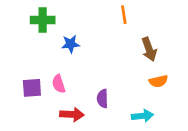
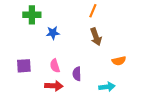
orange line: (124, 15) -> (93, 11), turned 32
brown arrow: (149, 49) -> (96, 37), moved
pink semicircle: (59, 84) -> (55, 66), moved

